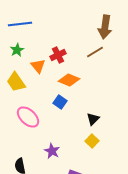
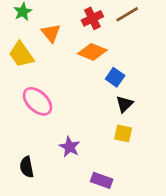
red cross: (58, 55) -> (92, 18), moved
blue square: (60, 102) -> (115, 77), moved
yellow square: (92, 141) -> (123, 133), turned -32

